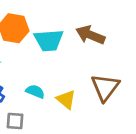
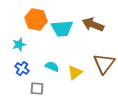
yellow triangle: (66, 99) -> (75, 73), turned 42

